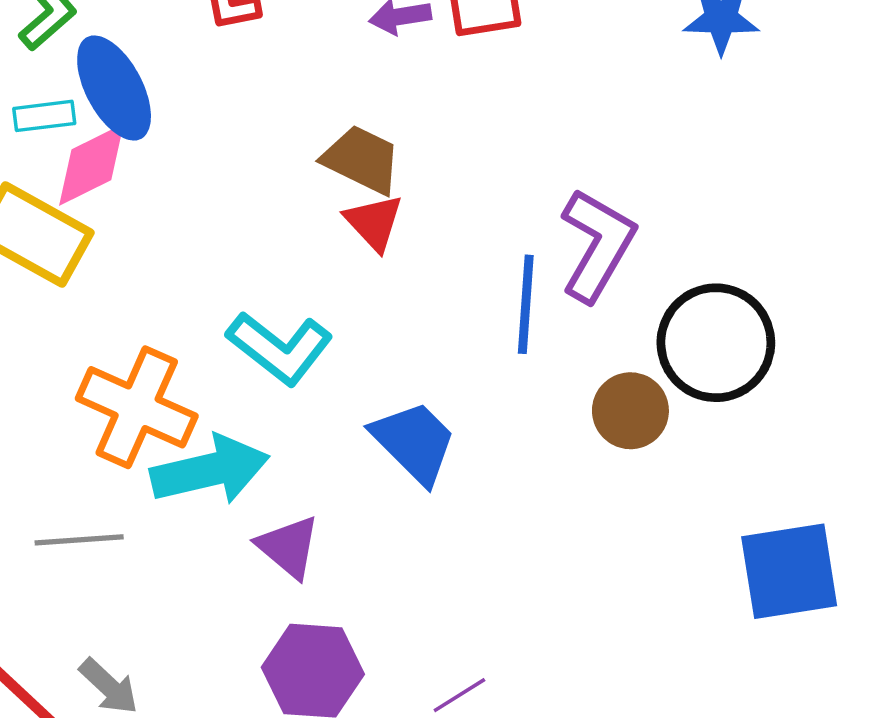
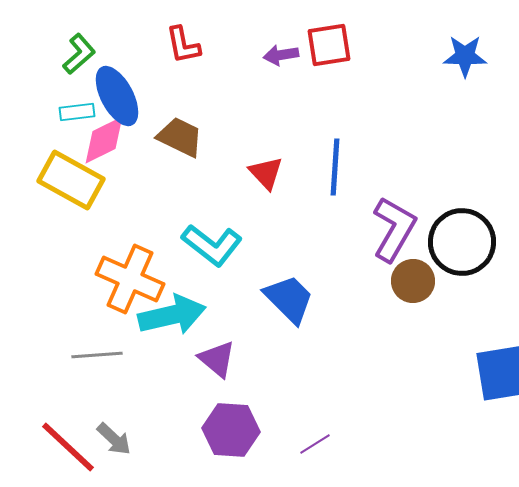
brown trapezoid: (362, 160) -> (180, 137), moved
purple L-shape: (597, 245) -> (394, 229), moved
blue line: (526, 304) -> (335, 167), moved

